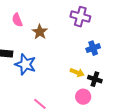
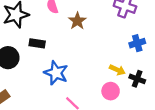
blue star: (25, 64) -> (56, 73), moved
pink circle: (83, 97) -> (111, 91), moved

